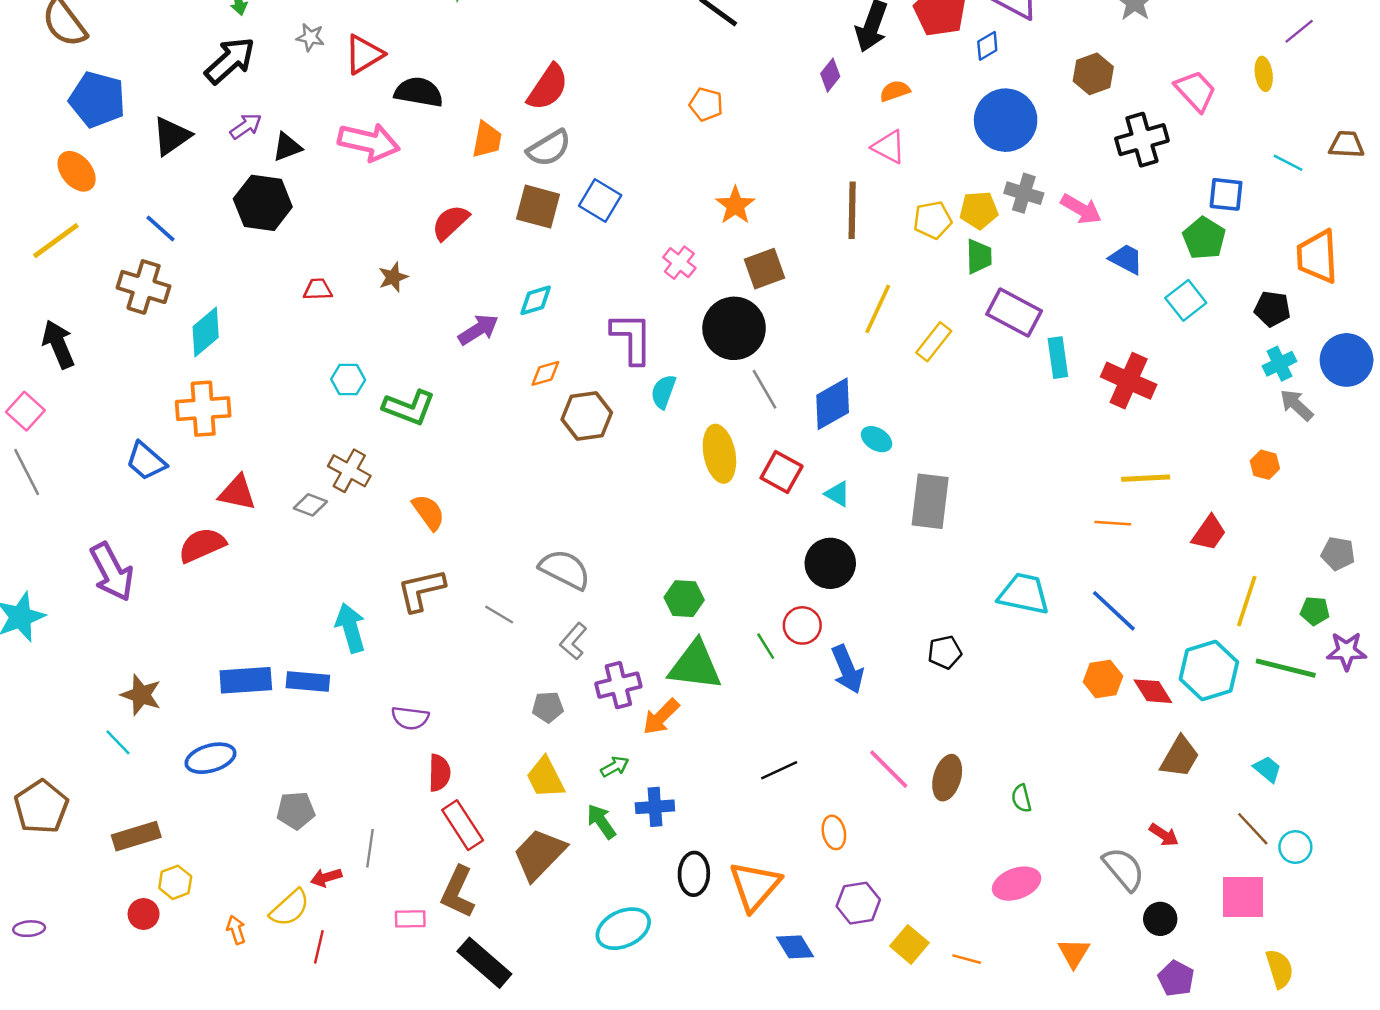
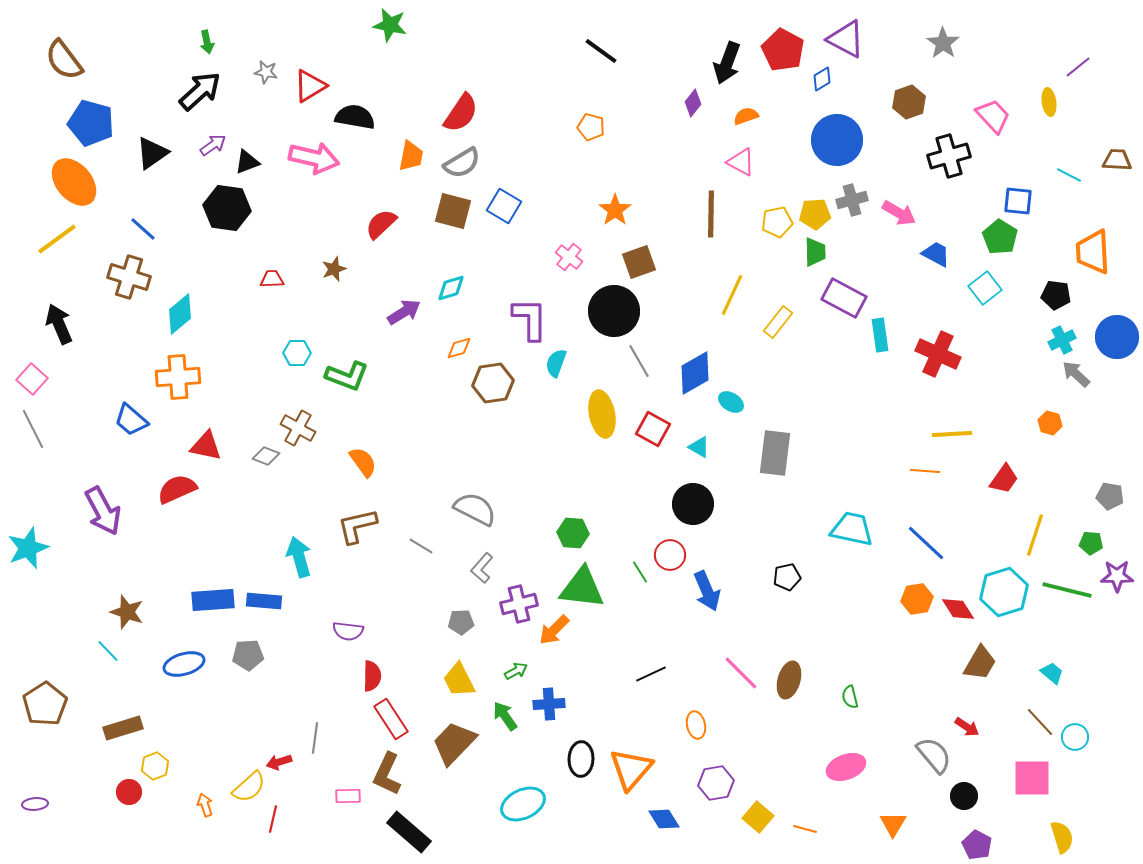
orange ellipse: (77, 171) -> (74, 182), size x1.4
gray cross: (1024, 193) -> (852, 200), turned -32
gray pentagon: (296, 811) -> (248, 655), moved

